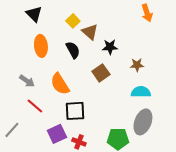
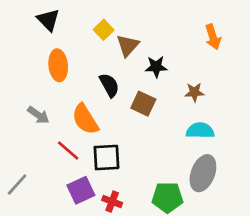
orange arrow: (147, 13) -> (213, 37), moved
brown triangle: (90, 32) -> (128, 45), turned 30
black semicircle: (73, 50) -> (109, 85), moved
brown square: (101, 73) -> (143, 104), turned -30
red line: (35, 106) -> (68, 150), moved

